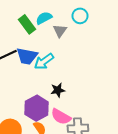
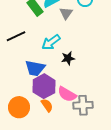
blue trapezoid: (27, 56) -> (35, 68), moved
black star: (58, 90) -> (68, 58), moved

